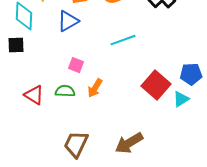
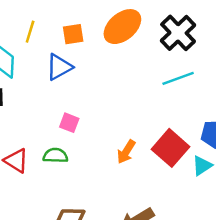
cyan line: (123, 40) -> (178, 78), moved
orange arrow: (95, 88) -> (126, 152), moved

